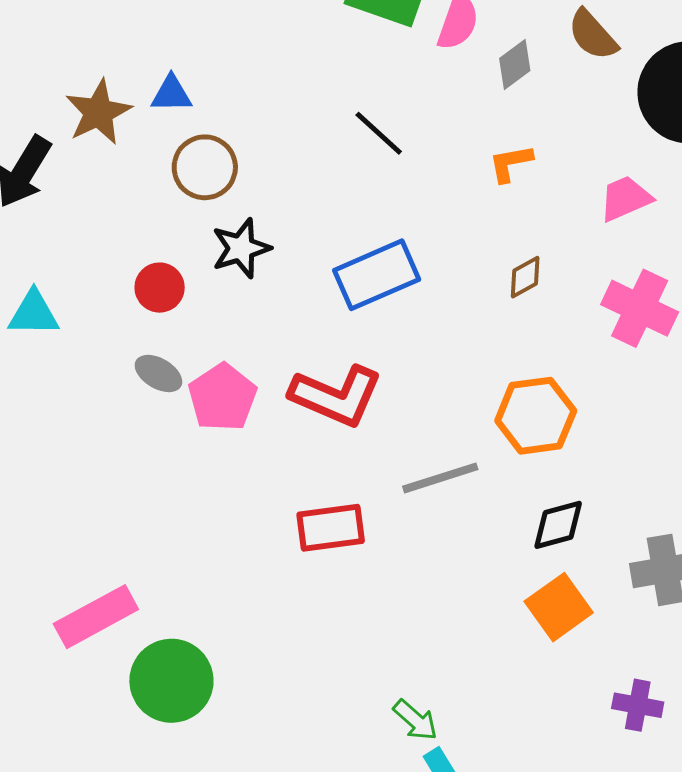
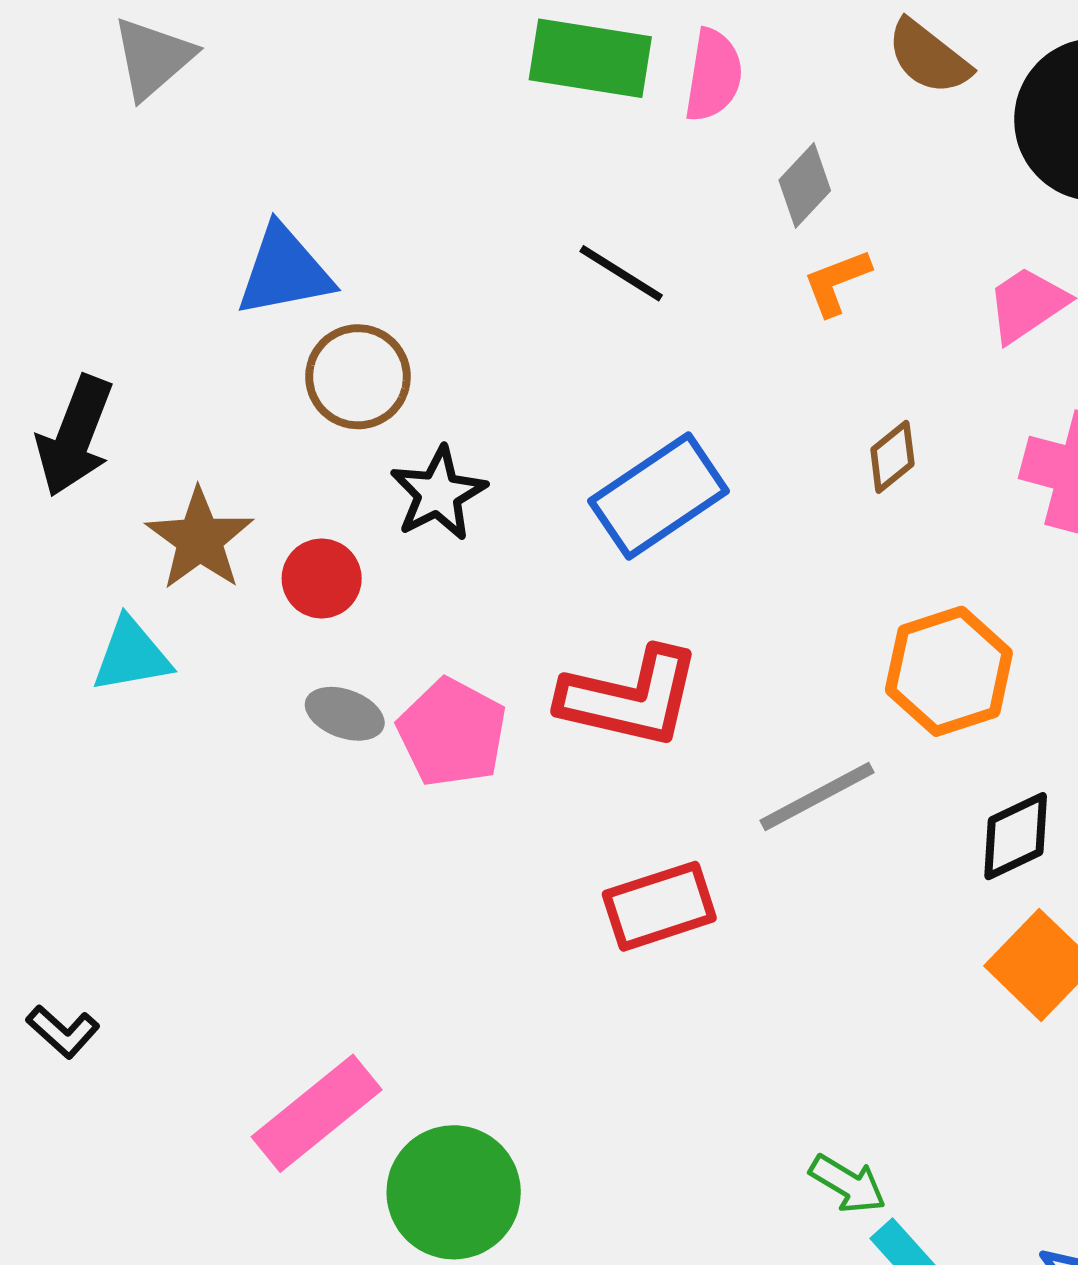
gray diamond: (515, 65) -> (805, 185), moved
blue triangle: (171, 94) -> (284, 271), size x1.5
brown star: (98, 112) -> (200, 539), moved

